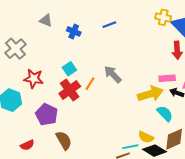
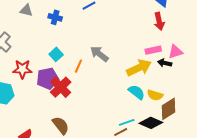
red cross: (70, 90) -> (61, 87), moved
purple pentagon: (47, 114) -> (48, 79), moved, turned -30
cyan semicircle: (165, 114) -> (137, 92), moved
yellow semicircle: (146, 137) -> (155, 95), moved

